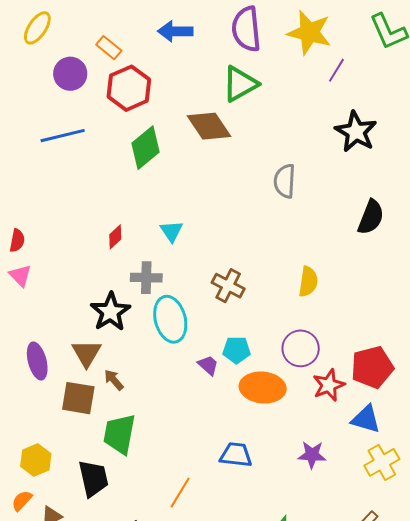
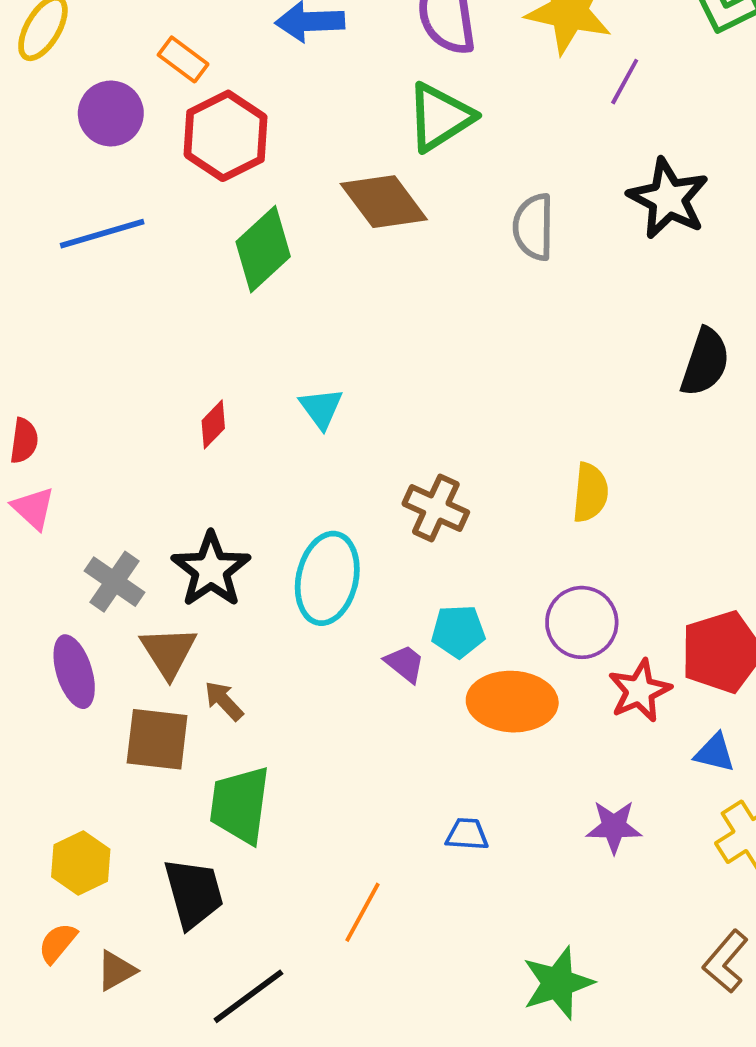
gray semicircle: (285, 181) -> (533, 227), moved
gray cross: (146, 278) -> (115, 582), moved, turned 36
cyan ellipse: (170, 319) -> (327, 578), turned 30
blue triangle: (366, 419) -> (715, 753), size x0.7
blue trapezoid: (236, 455) -> (467, 834), size x0.7

